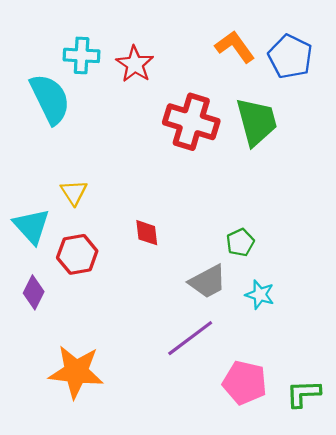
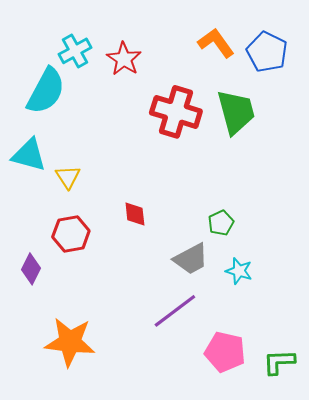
cyan cross: (82, 55) -> (75, 51), turned -32
cyan semicircle: (50, 99) -> (46, 91), turned 54
cyan triangle: (32, 226) -> (29, 155), moved, turned -33

